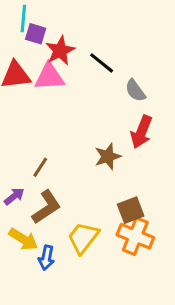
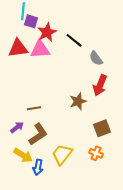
brown line: (40, 167) -> (34, 108), turned 48
brown square: (131, 210) -> (102, 128), moved
orange cross: (135, 236) -> (96, 153), size x0.6

